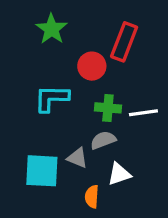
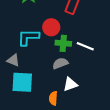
red circle: (92, 66) -> (51, 27), moved
white line: (143, 113) -> (85, 46), turned 30
gray triangle: (77, 158) -> (13, 60), moved

